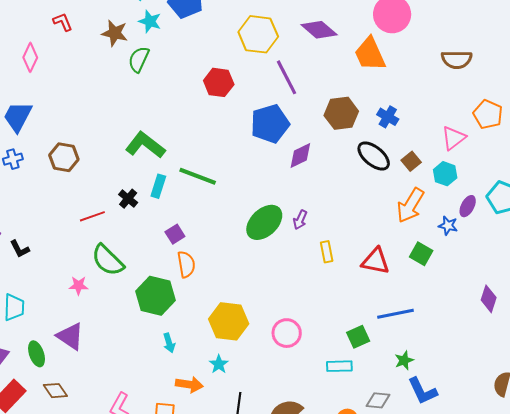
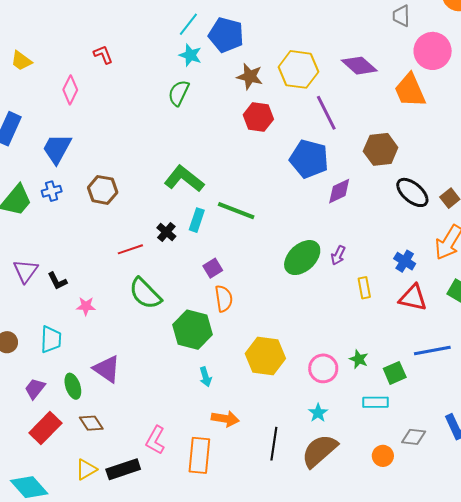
brown star: (115, 33) -> (250, 76), moved
blue cross: (388, 117) -> (405, 261), moved
blue pentagon: (270, 124) -> (309, 159), turned 30
pink star: (79, 286) -> (86, 306), moved
green star: (404, 360) -> (359, 359), moved, turned -30
cyan star: (219, 364) -> (318, 413), moved

